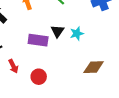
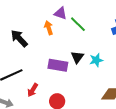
red arrow: (13, 66) -> (33, 90), turned 56

